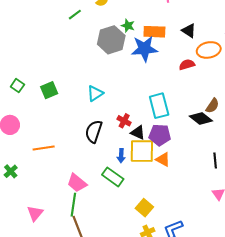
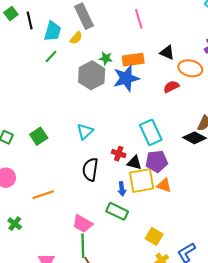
orange ellipse: (209, 50) -> (190, 68), turned 35

